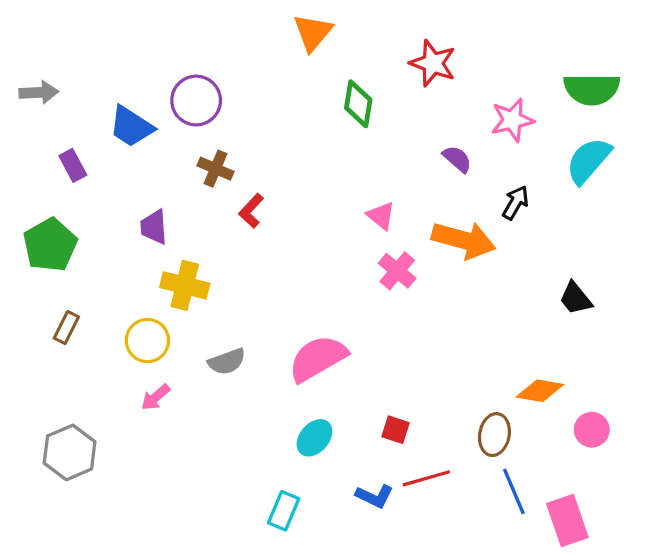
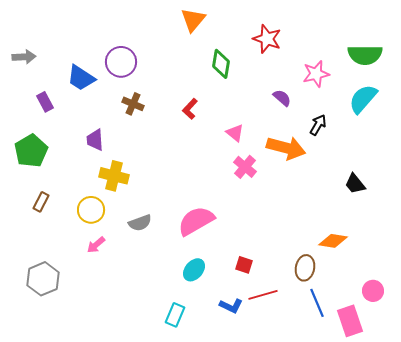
red L-shape: (251, 211) -> (190, 109), moved
pink circle: (592, 430) -> (373, 291), moved

